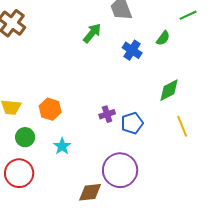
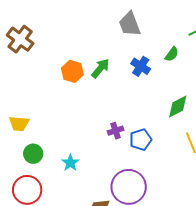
green arrow: (92, 33) -> (100, 68), moved
orange hexagon: (50, 109) -> (72, 71), moved

